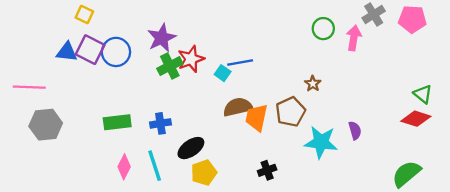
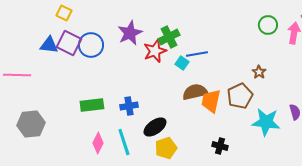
green cross: (170, 66) -> (169, 37), moved
gray hexagon: (46, 125) -> (31, 124), moved
black cross: (267, 170) -> (220, 146), turned 35

